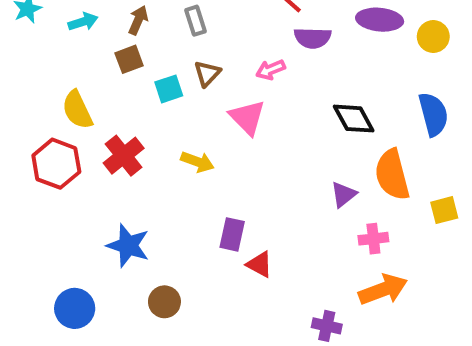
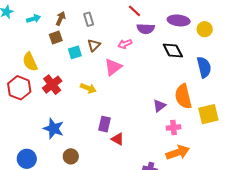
pink triangle: (247, 117) -> (113, 67), turned 36
black diamond: (354, 119) -> (173, 50), moved
yellow square: (444, 210) -> (208, 114), size x1.5

